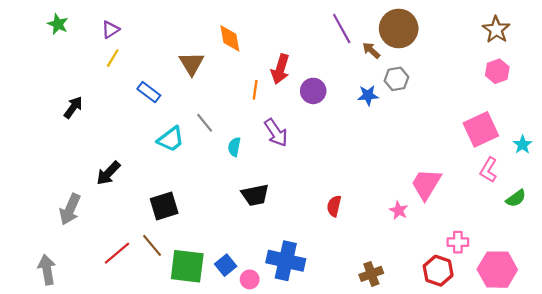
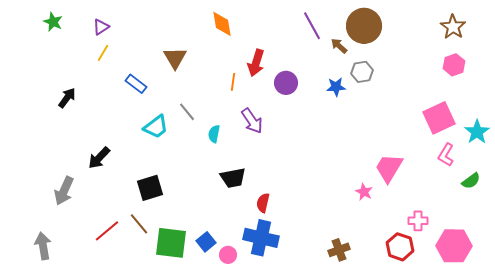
orange diamond: (230, 38) -> (222, 24), moved
cyan star: (522, 145) -> (477, 132), size x1.4
red semicircle: (334, 206) -> (263, 203), moved

